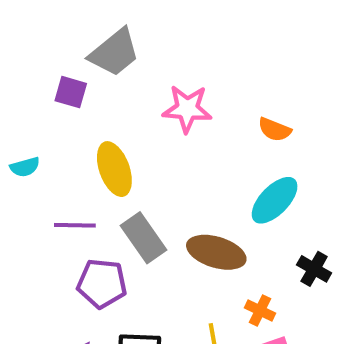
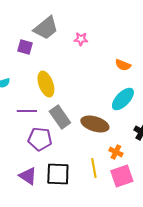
pink star: (187, 109) -> (81, 39), moved, size x0.6

